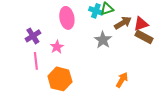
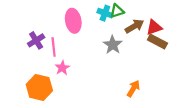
pink star: (57, 47) -> (62, 68), moved
pink line: (36, 61) -> (54, 47), moved
orange hexagon: (60, 79) -> (39, 87), moved

